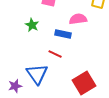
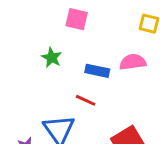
pink semicircle: (78, 19) -> (133, 62), moved

